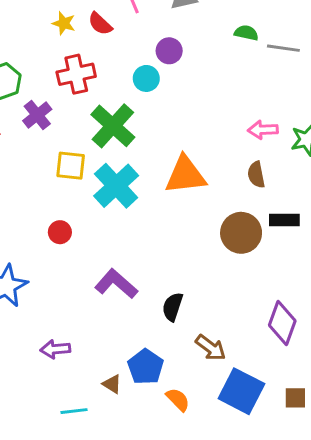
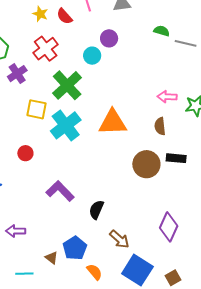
red cross: (76, 74) -> (46, 49), turned -30
brown square: (295, 398) -> (173, 278), turned -35

